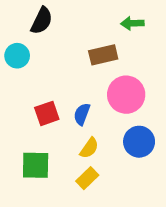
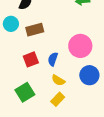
brown rectangle: (103, 55) -> (35, 30), moved
yellow semicircle: (89, 148) -> (58, 80), turned 88
green square: (36, 165) -> (25, 92), turned -30

